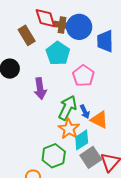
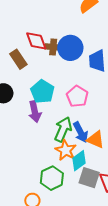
cyan pentagon: (58, 53) -> (42, 92), moved
blue arrow: (85, 112) -> (81, 132), size x1.5
gray square: (91, 157) -> (89, 178), turned -35

